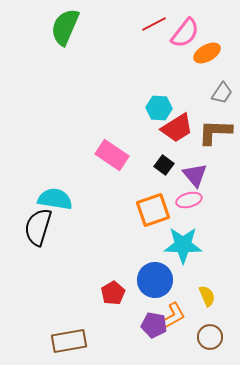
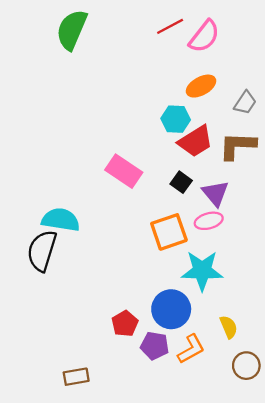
orange ellipse: (207, 53) -> (201, 86), moved
purple pentagon: (154, 325) -> (155, 346), moved
brown circle: (210, 337) -> (246, 366), moved
brown rectangle: (69, 341) -> (76, 377), size x0.7

